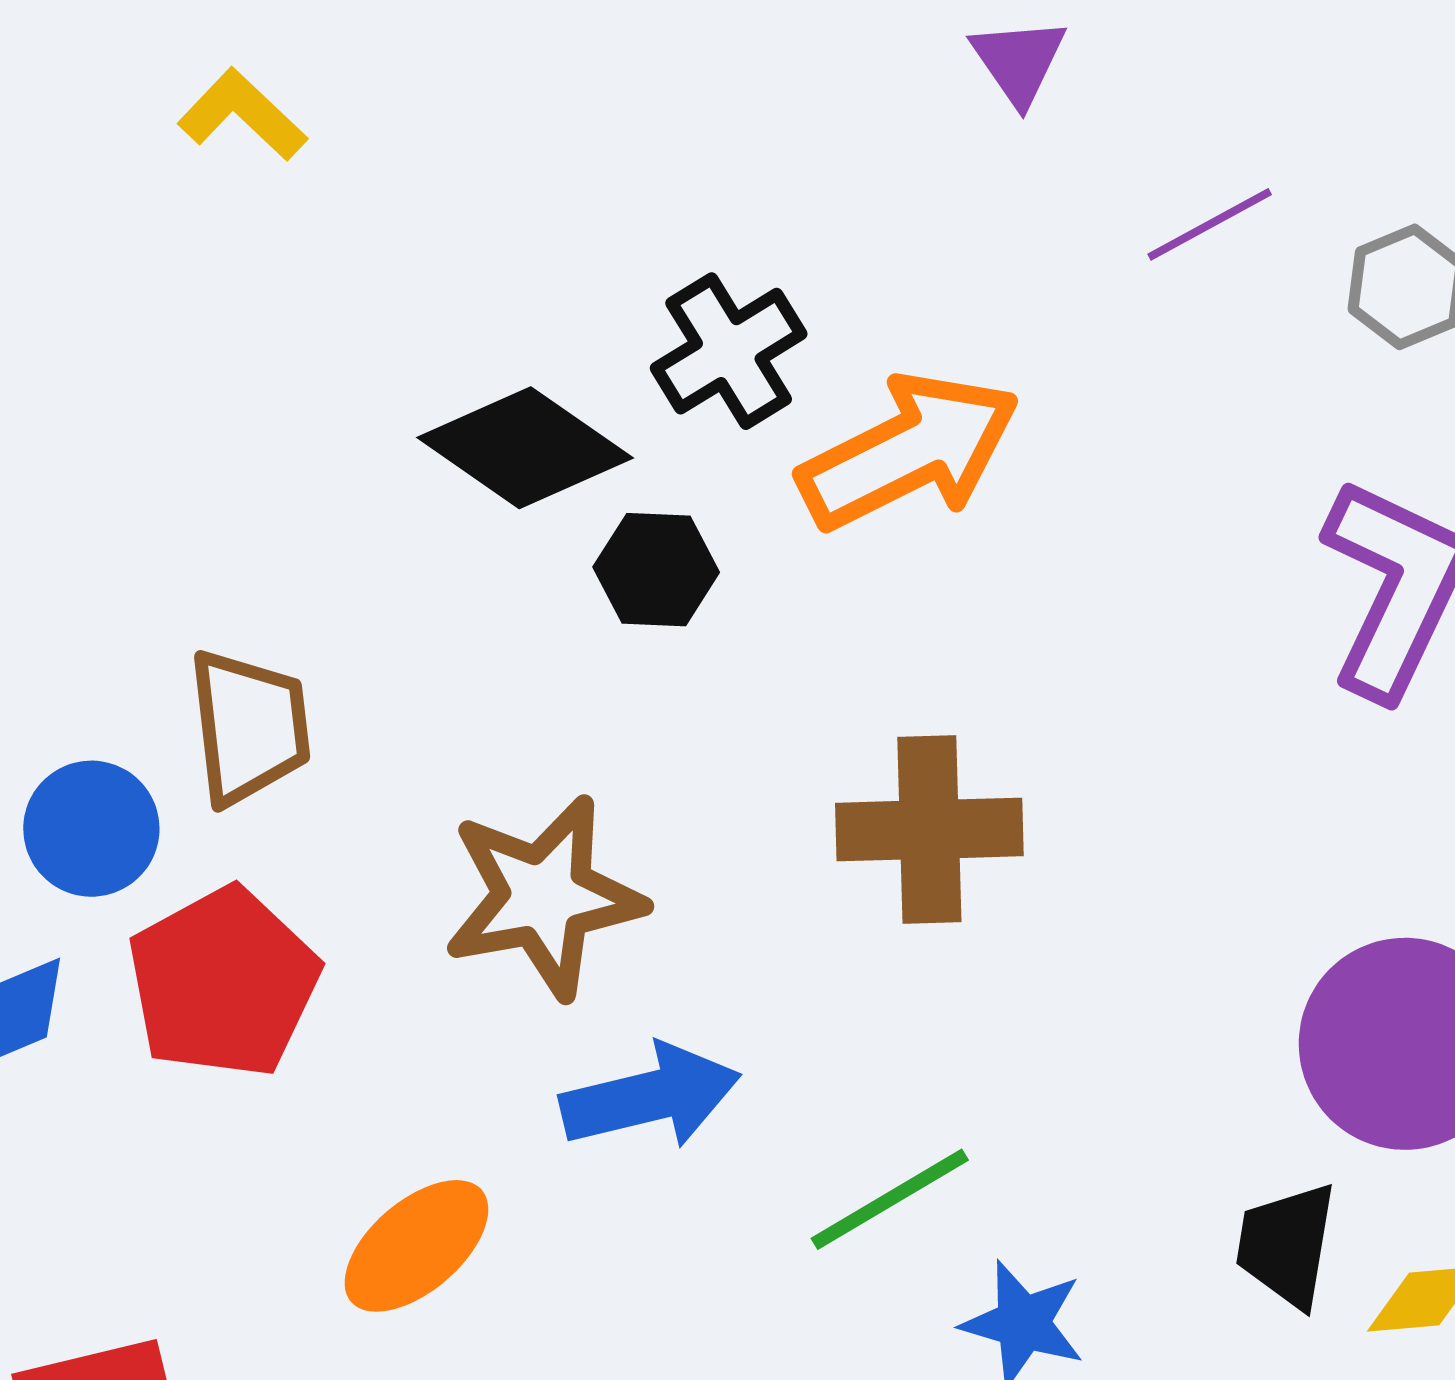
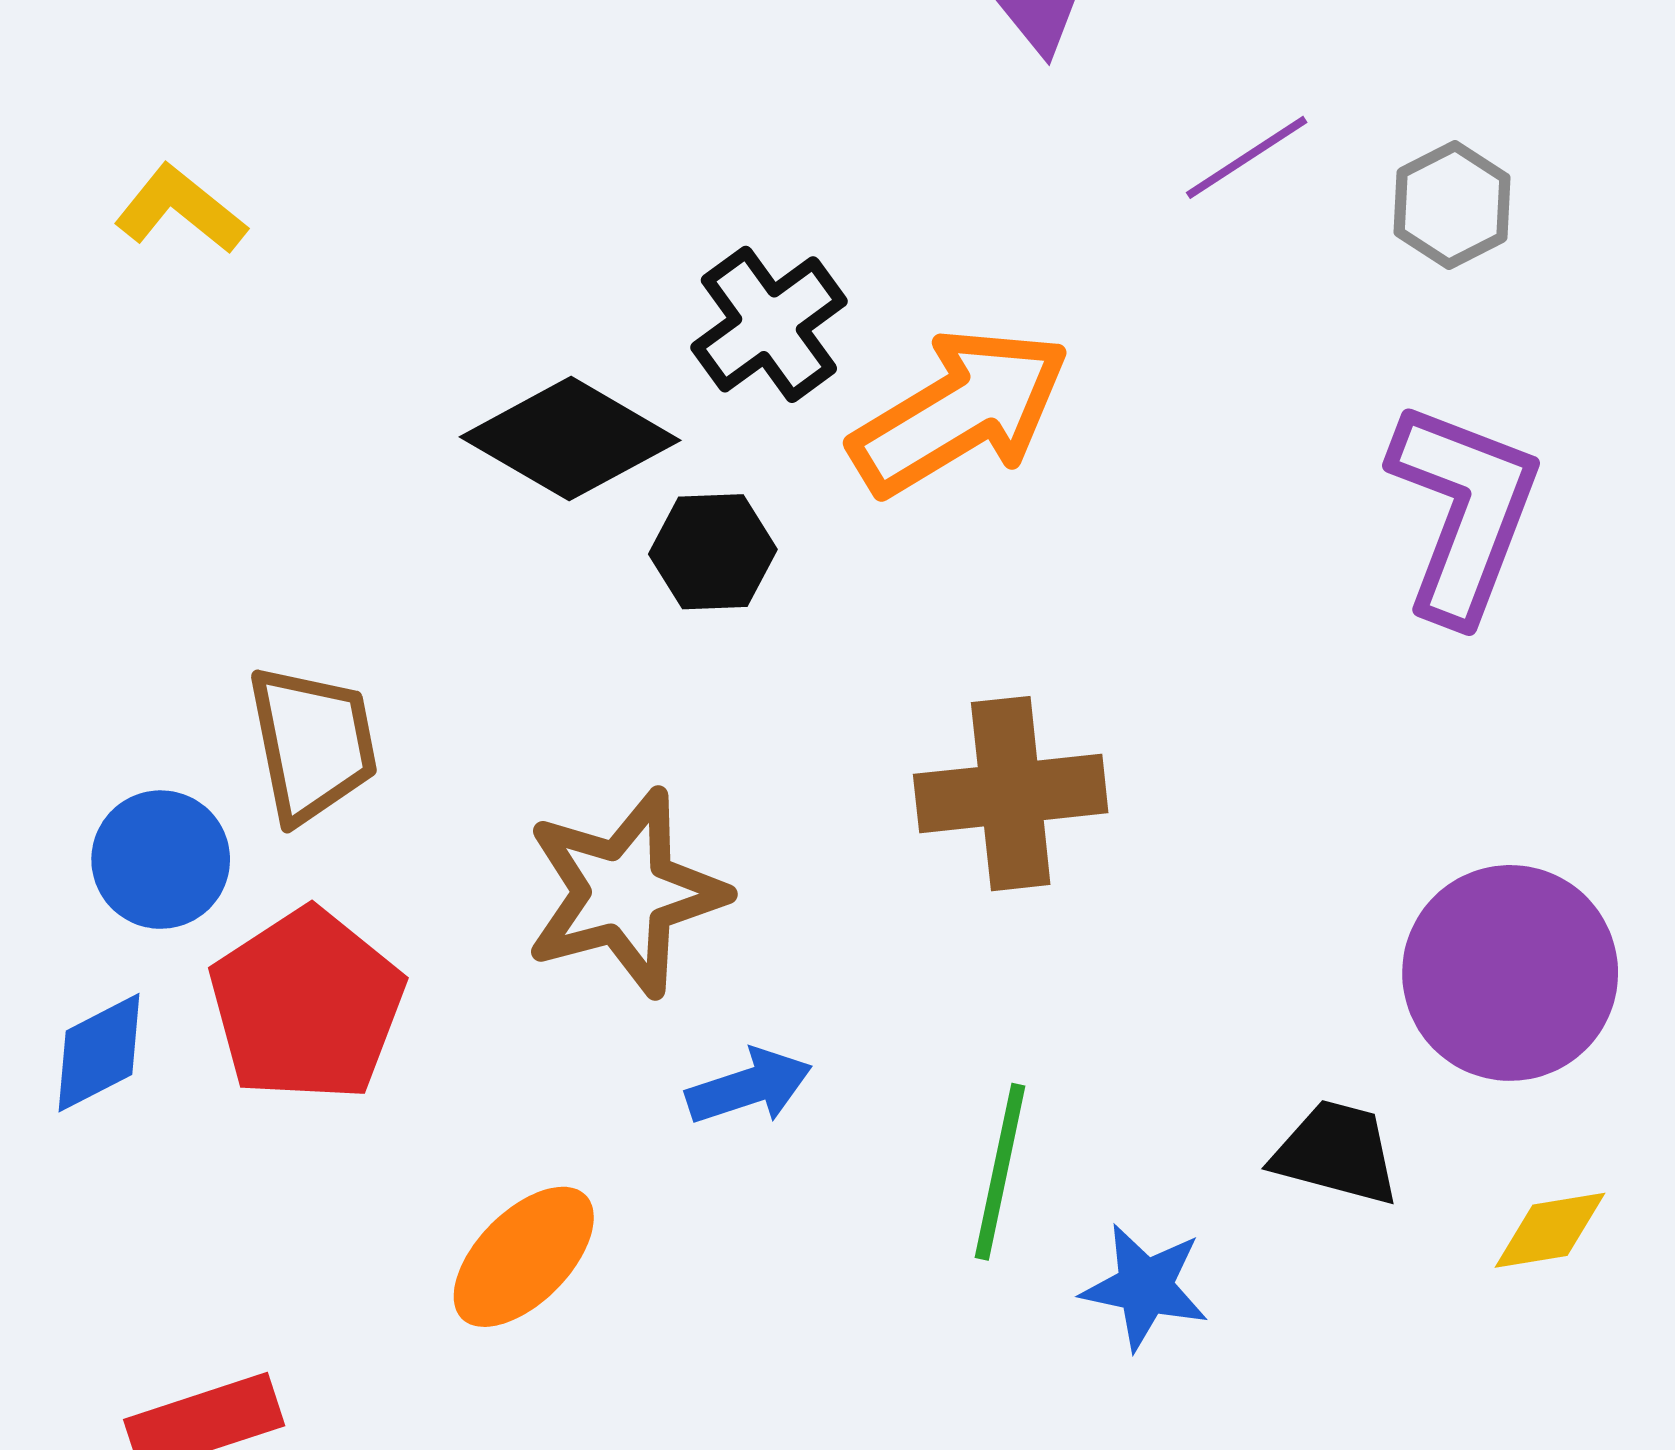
yellow L-shape: (242, 115) -> (180, 209), moved
blue arrow: (651, 1097) -> (749, 1087), size x0.7
green line: (890, 1199) -> (1000, 1172), turned -43
black trapezoid: (1286, 1245) -> (1336, 1153), moved, turned 100

